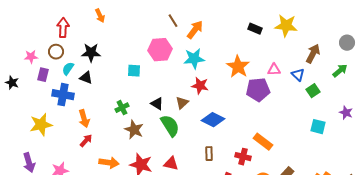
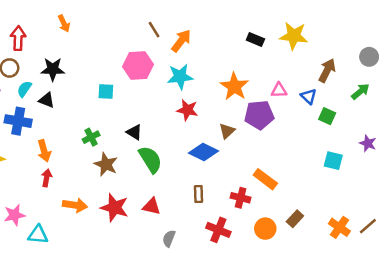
green square: (313, 91) -> (327, 116), turned -32
brown triangle: (182, 103) -> (227, 131), moved
red arrow: (86, 141) -> (47, 178), turned -32

